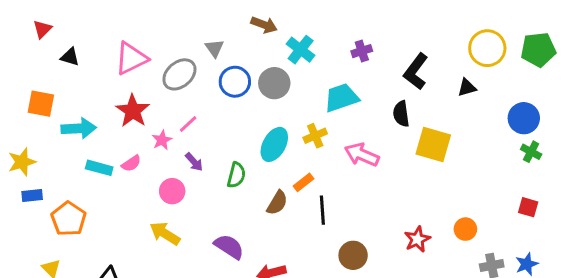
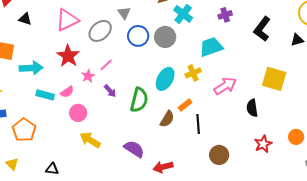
black semicircle: (401, 114) -> (252, 108), moved
pink arrow: (362, 155) -> (225, 86), turned 125
green semicircle: (236, 175) -> (139, 100), size x1.4
pink circle: (172, 191) -> (78, 113), moved

